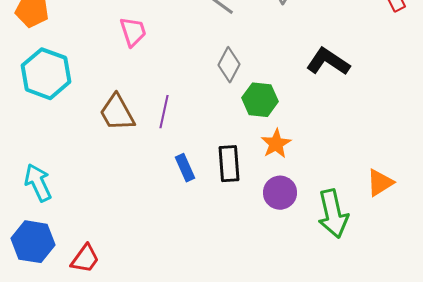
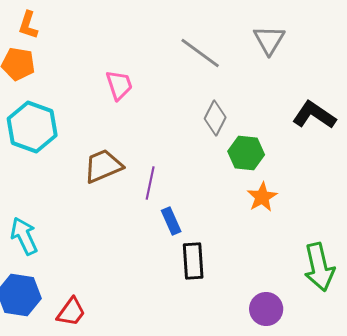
purple line: (164, 112) -> (150, 183), moved
brown trapezoid: (117, 113) -> (103, 166), turned 96
black rectangle: (229, 164) -> (193, 261), moved
purple circle: (280, 193) -> (266, 309), moved

